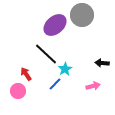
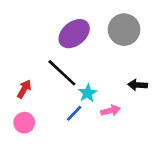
gray circle: (82, 15) -> (124, 30), moved
red arrow: (26, 74) -> (24, 89), moved, turned 64
pink arrow: (93, 86) -> (111, 111), moved

